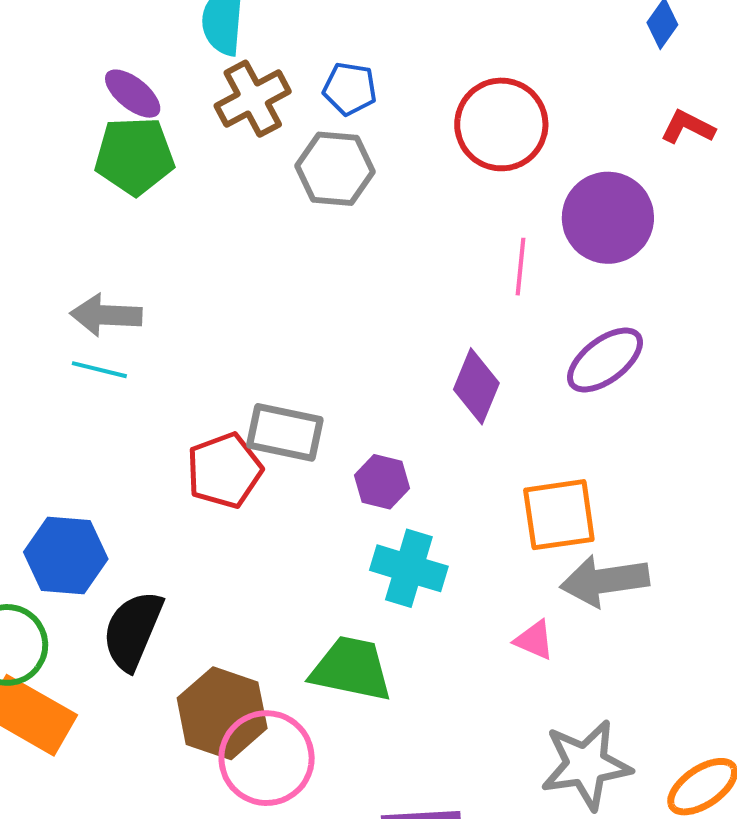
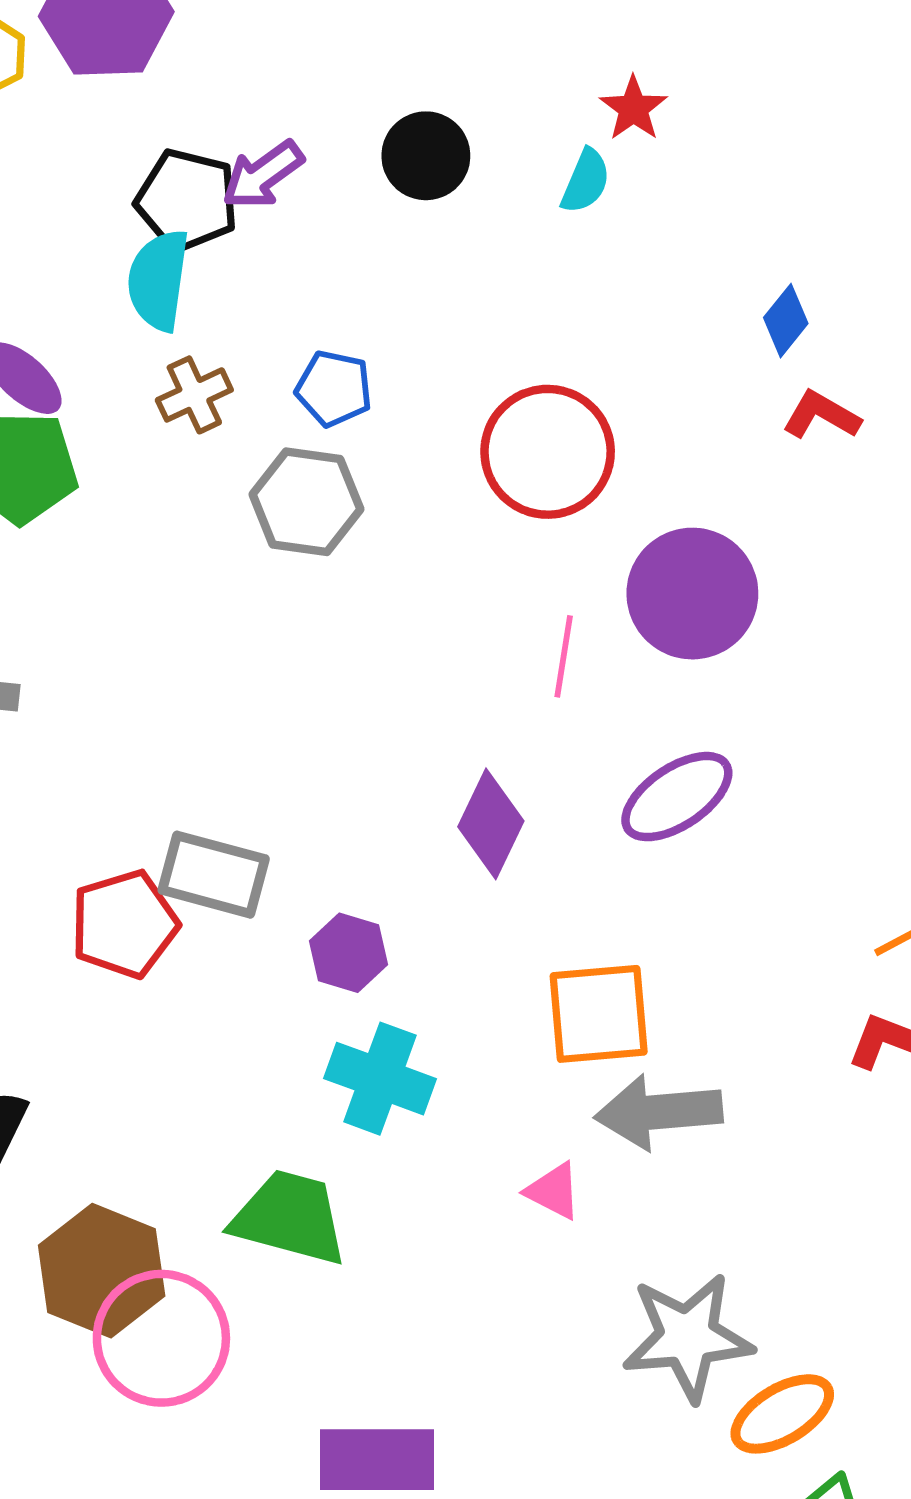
brown cross: (253, 99) -> (194, 395), size x0.7
red L-shape: (688, 127) -> (822, 415), moved
gray star: (586, 765) -> (688, 1337), moved

